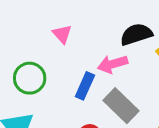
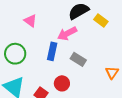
gray rectangle: (121, 106) -> (78, 59), size x0.7

